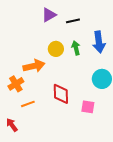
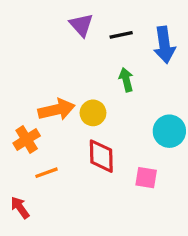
purple triangle: (49, 15) -> (81, 25), turned -42
blue arrow: (99, 42) -> (164, 45), moved
yellow circle: (56, 49) -> (93, 113), moved

